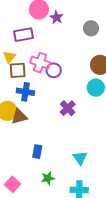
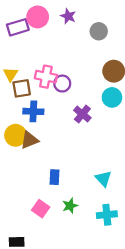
purple star: (57, 17) -> (68, 16), moved
purple rectangle: (24, 35) -> (18, 27), moved
purple cross: (68, 108) -> (82, 114), moved
pink square: (12, 184) -> (41, 209), moved

